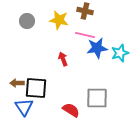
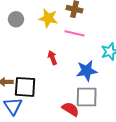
blue star: (97, 48) -> (87, 71), moved
red semicircle: (71, 110) -> (71, 109), moved

